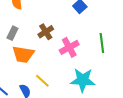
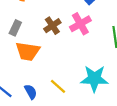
pink cross: (69, 47) -> (80, 24), moved
yellow line: (42, 81) -> (58, 86), moved

